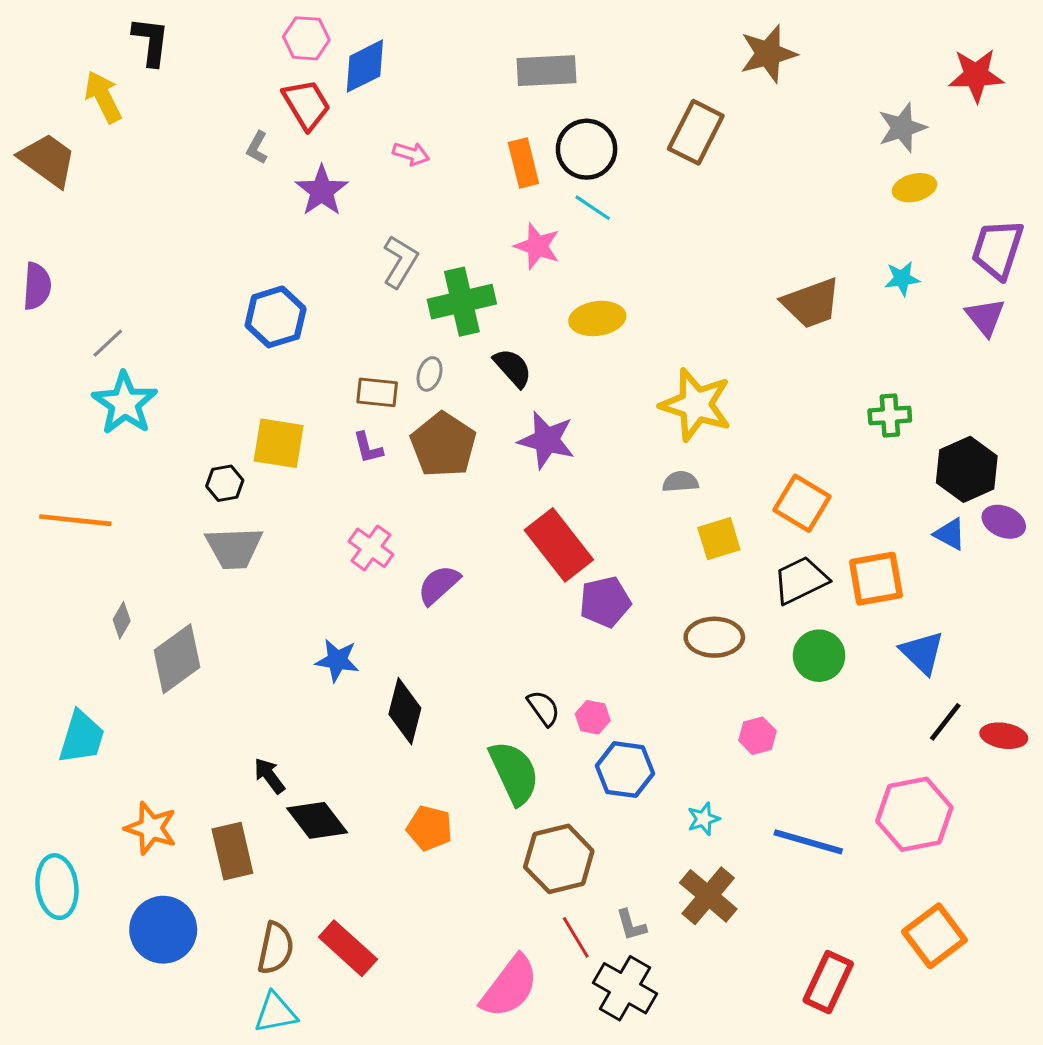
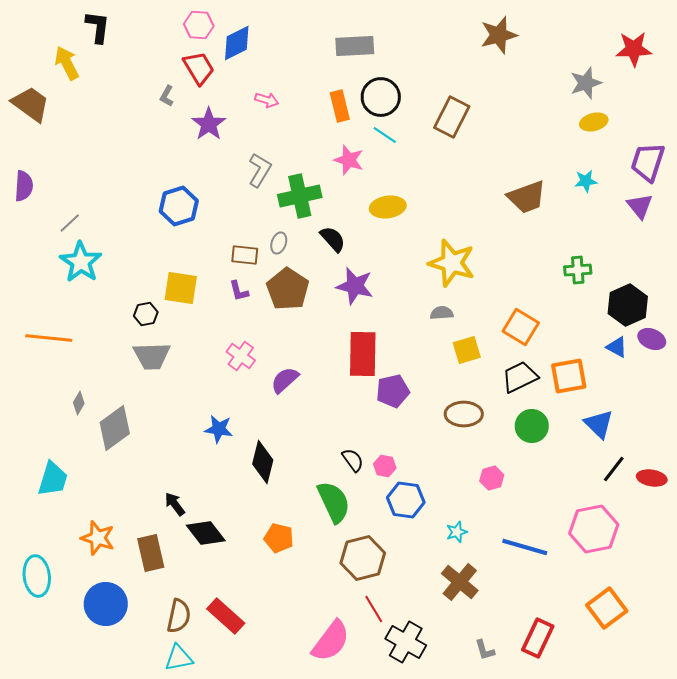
brown rectangle: (696, 132) -> (452, 117), moved
red rectangle: (559, 545) -> (363, 354), turned 39
gray L-shape: (631, 925) -> (485, 650), moved

